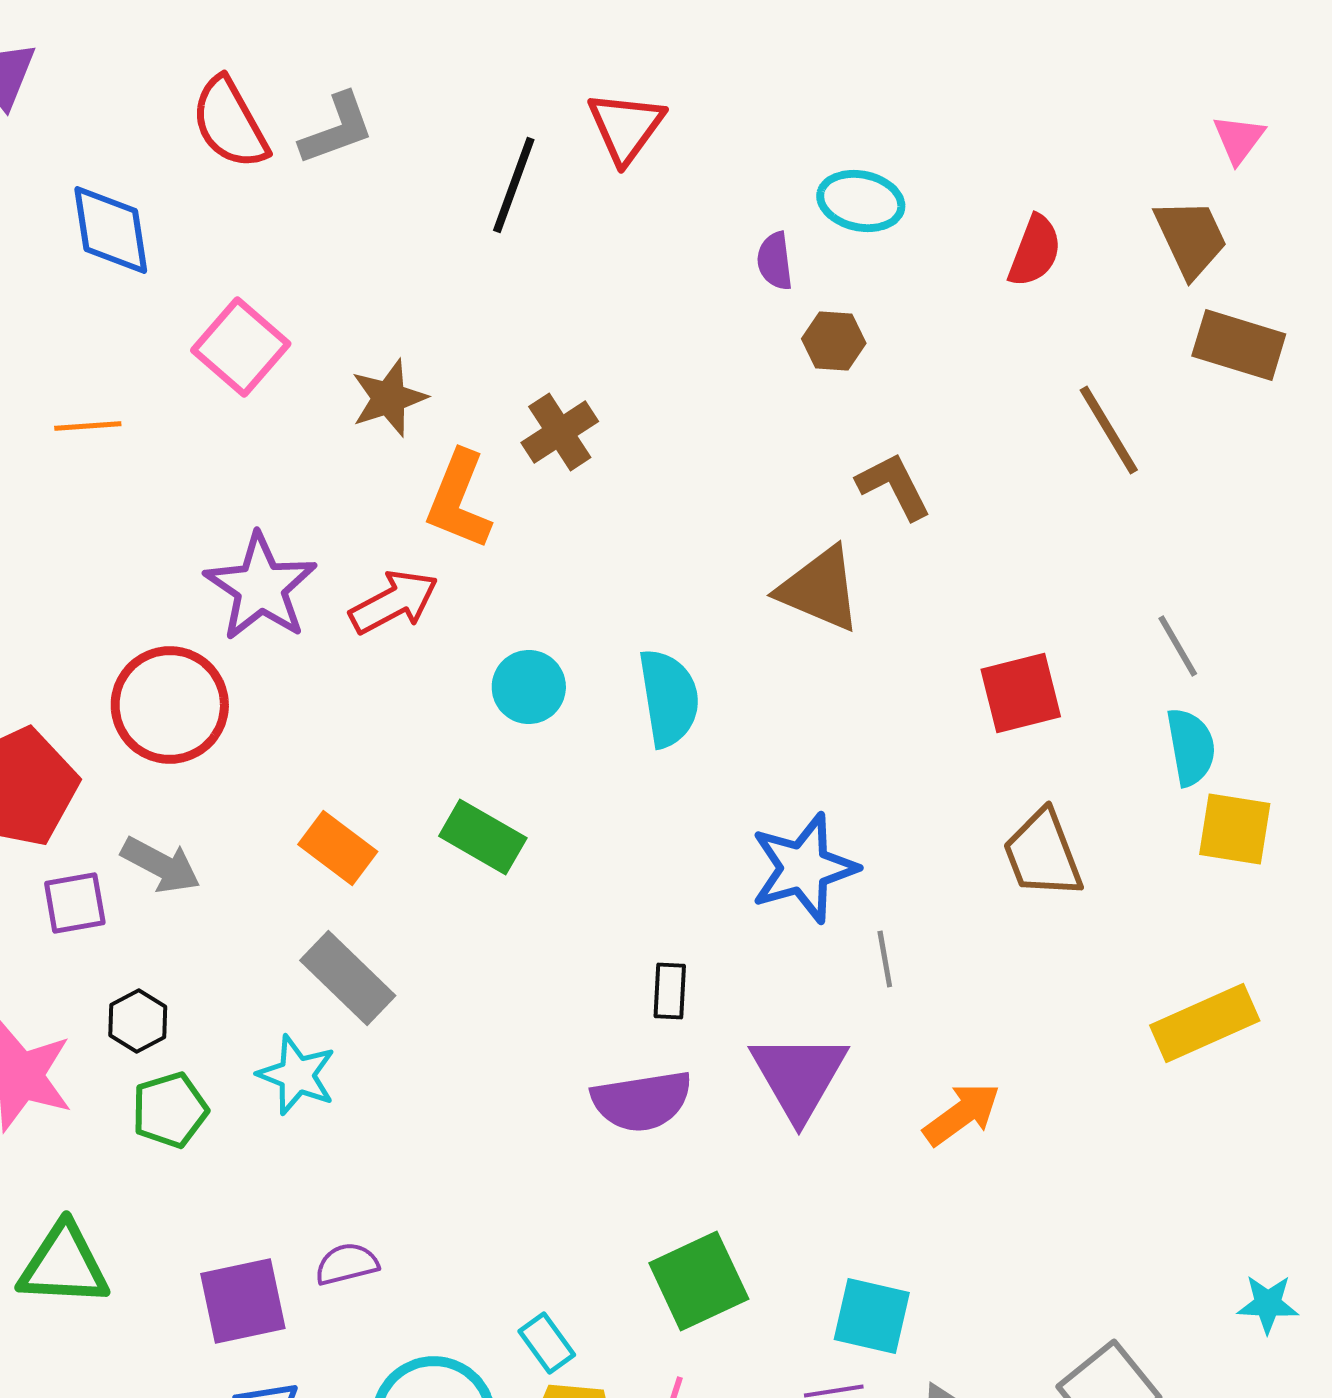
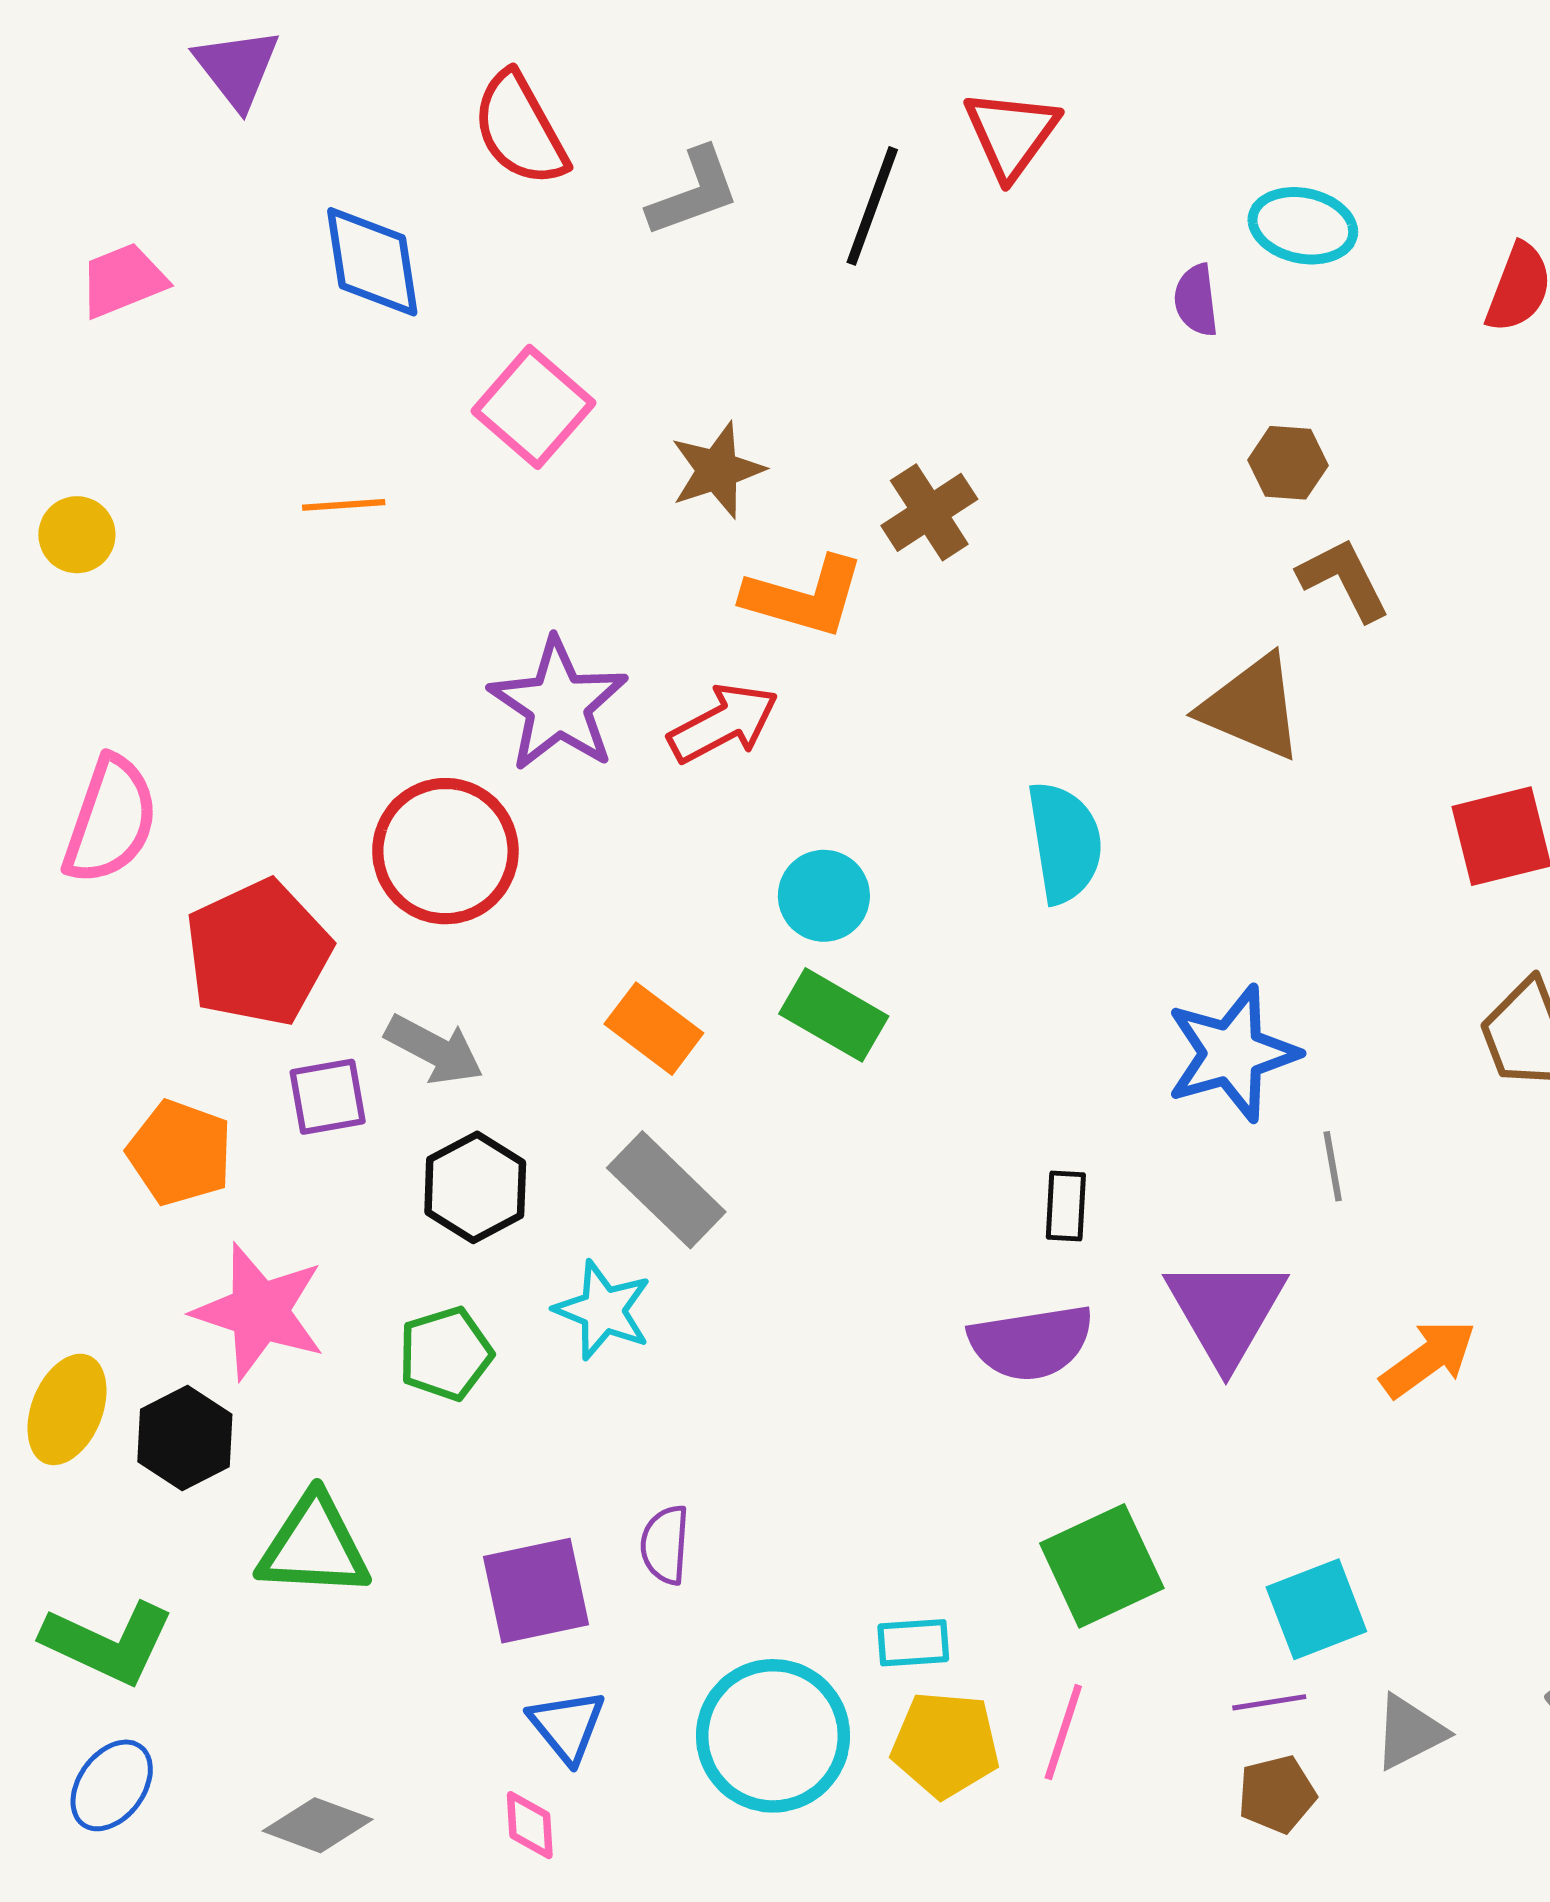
gray L-shape: (337, 129) -> (694, 192), moved
brown hexagon: (834, 341) -> (1288, 463), moved
orange L-shape: (459, 500) -> (804, 597), turned -96
cyan circle: (529, 687) -> (824, 896), moved
black hexagon: (138, 1021) -> (475, 1187), moved, size x1.4
purple semicircle: (347, 1264) -> (665, 1545), turned -72
cyan square: (872, 1316) -> (1316, 1609), turned -34
cyan rectangle: (547, 1343) -> (913, 1643), turned -58

